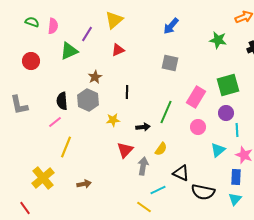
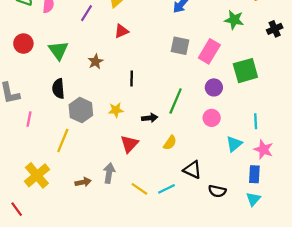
green triangle: (69, 51) -> (58, 50), moved, turned -42
pink rectangle: (196, 97) -> (209, 51), moved
gray hexagon: (88, 100) -> (81, 110), moved
purple circle: (226, 113) -> (214, 87), moved
pink line: (55, 122) -> (29, 119), moved, turned -40
gray arrow: (143, 166) -> (109, 173), moved
black semicircle: (203, 192) -> (217, 191), size x0.7
yellow line: (144, 207) -> (139, 189), moved

